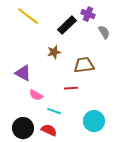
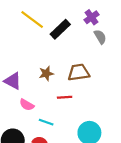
purple cross: (88, 14) -> (92, 17), moved, turned 32
yellow line: (28, 16) -> (32, 19), moved
brown star: (54, 52) -> (46, 73), moved

